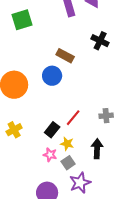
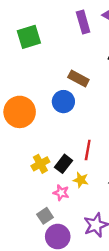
red line: (73, 118) -> (88, 150), turned -30
yellow cross: (14, 130) -> (40, 164), moved
gray square: (68, 163) -> (45, 216), moved

